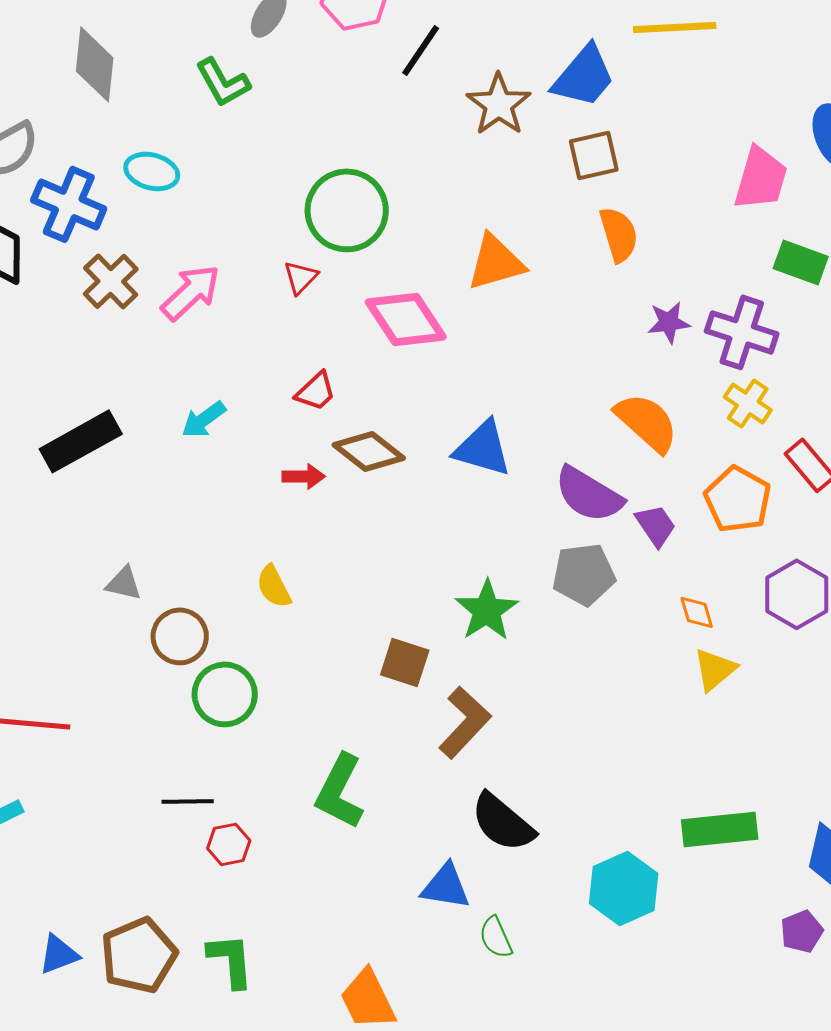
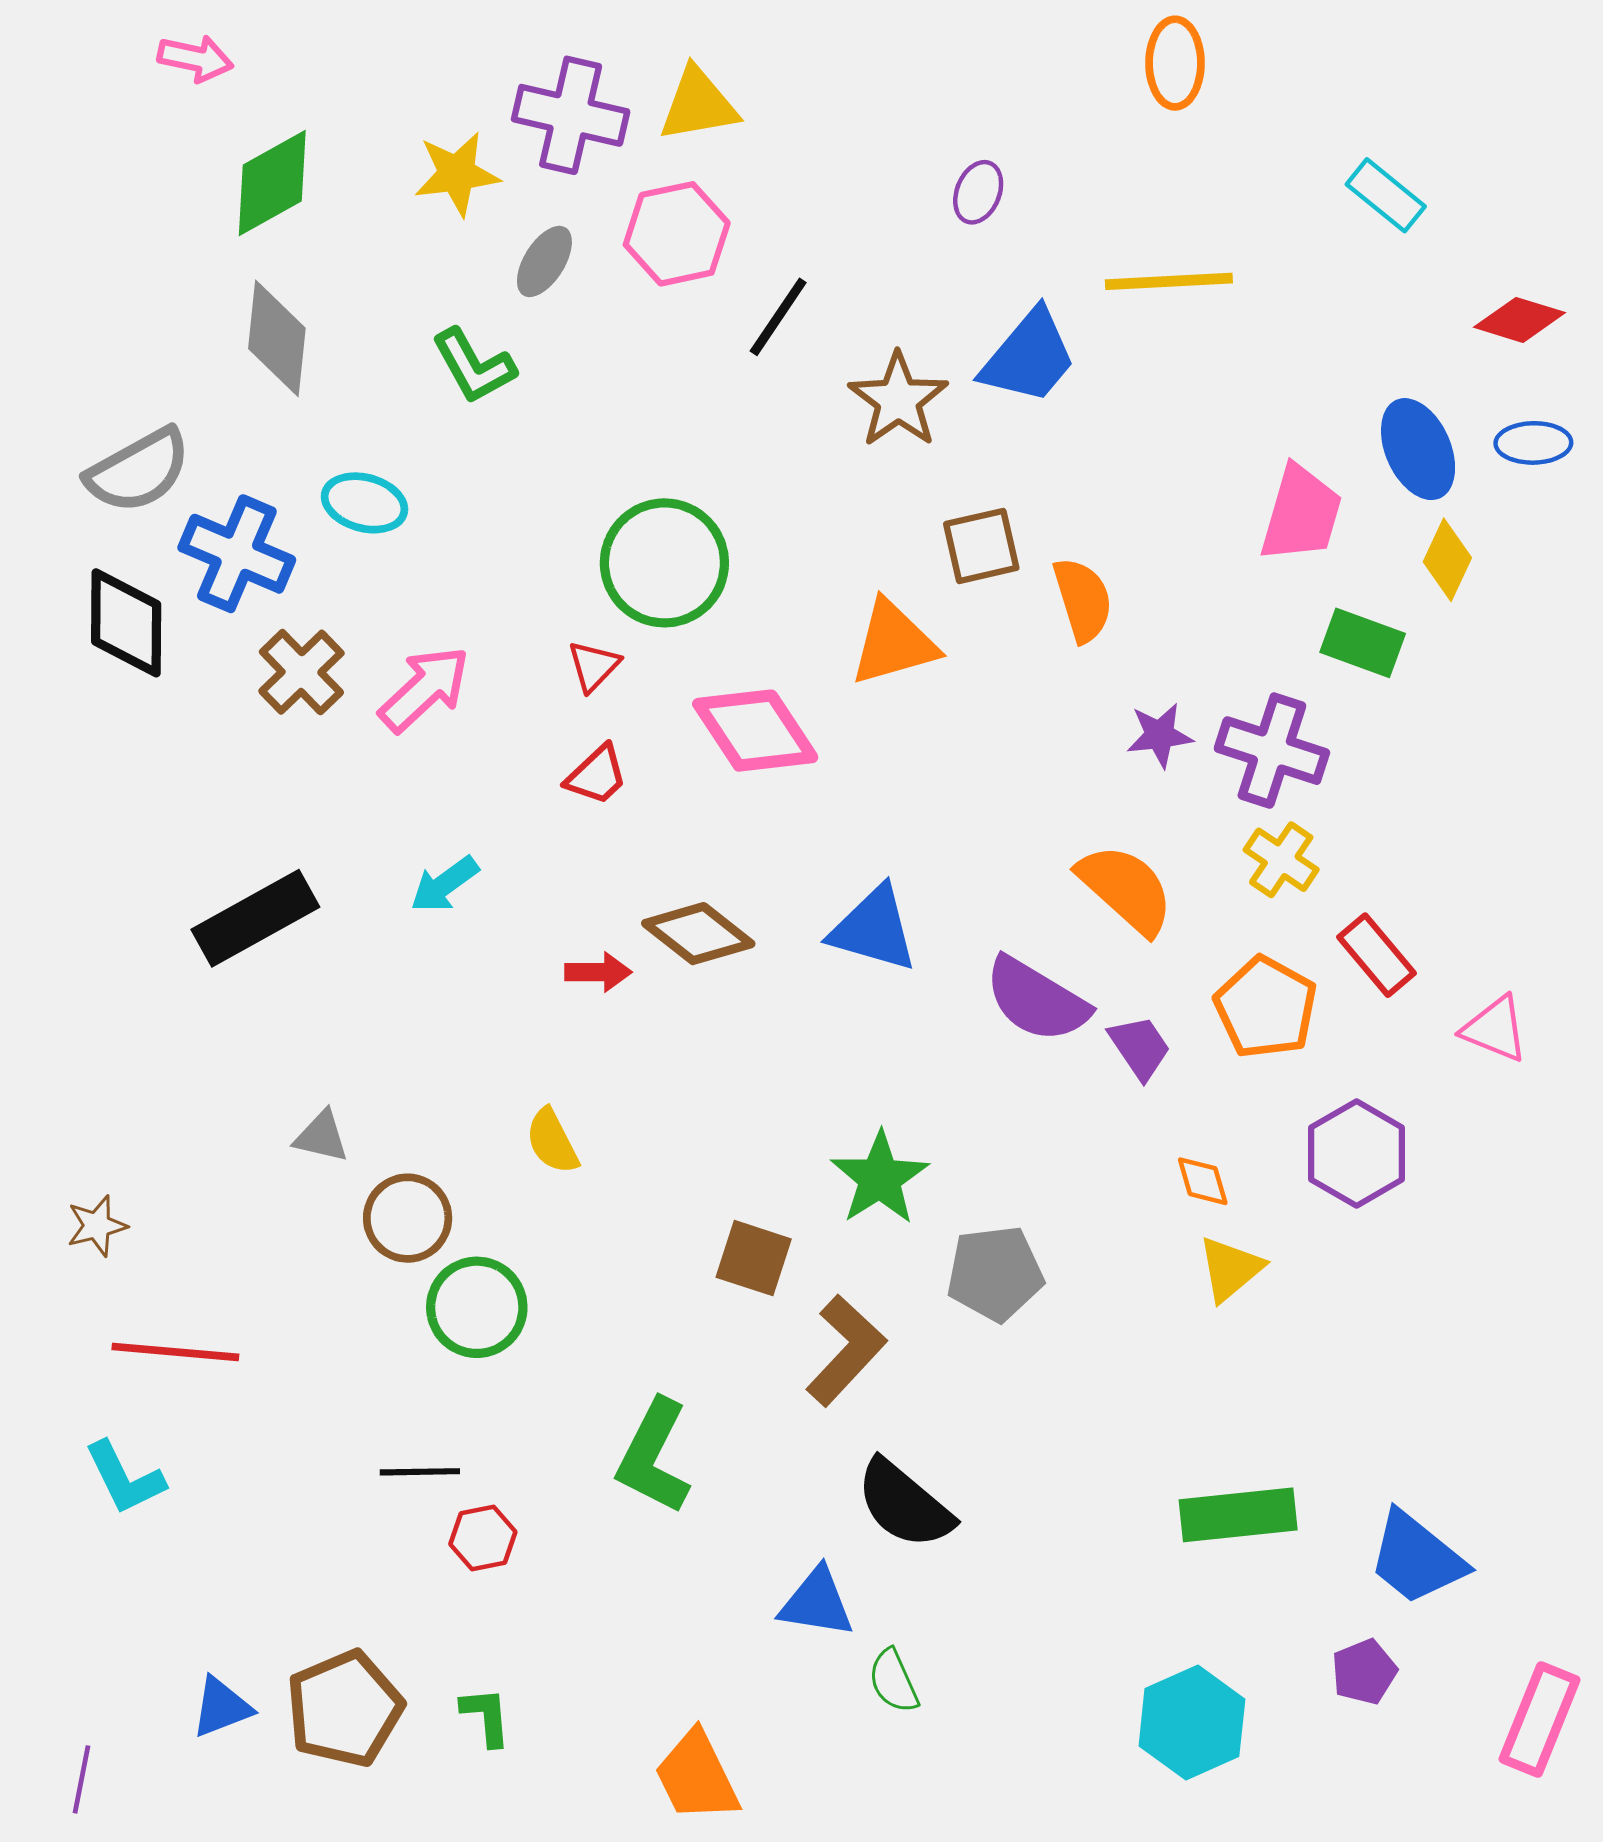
brown square: (594, 155) -> (981, 546), moved
red trapezoid: (316, 391) -> (597, 775), moved
gray pentagon: (584, 574) -> (995, 1273), moved
cyan hexagon: (624, 888) -> (1192, 1723), moved
green L-shape: (231, 960) -> (486, 1716), size x0.7

